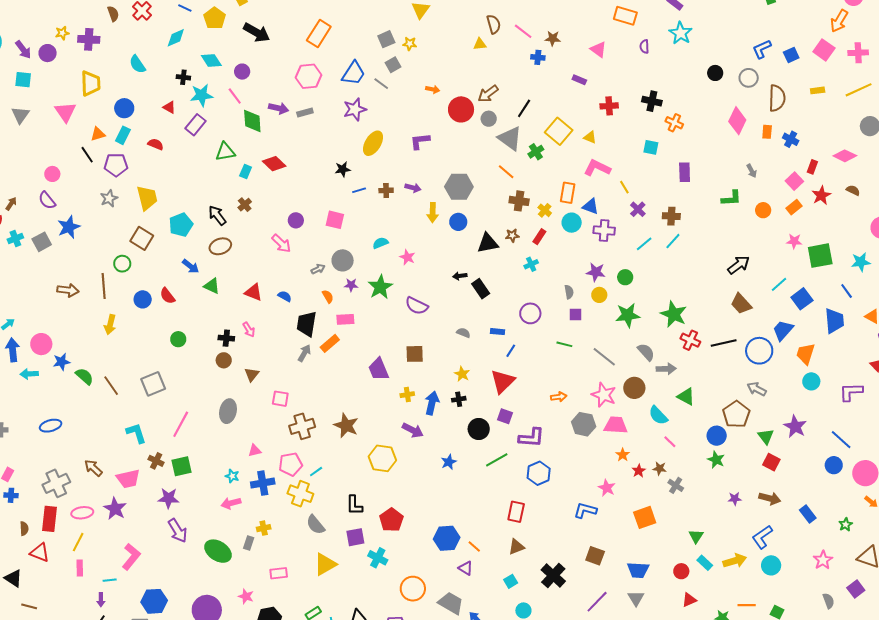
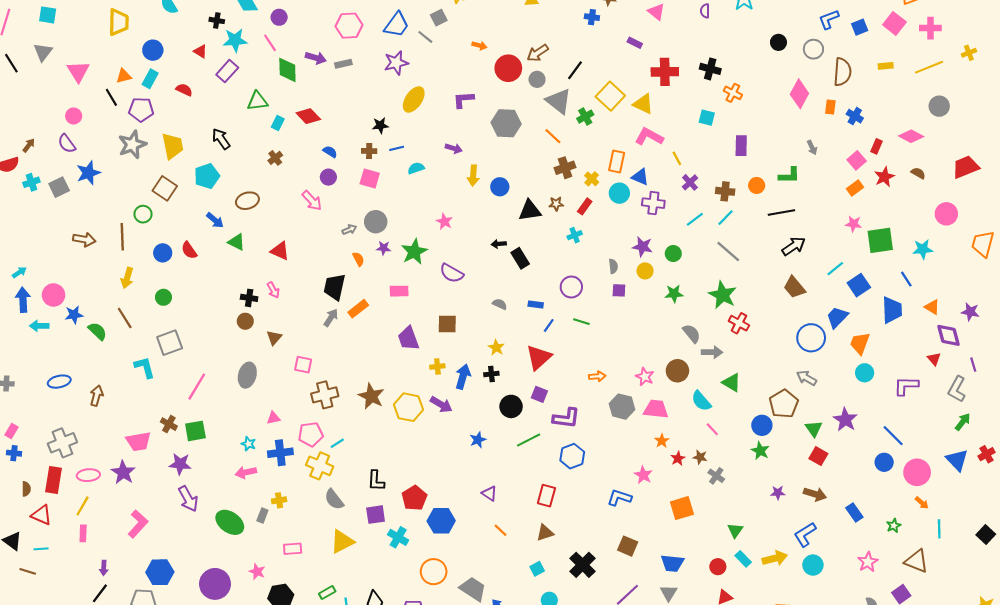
red cross: (609, 106) -> (665, 72), size x1.4
pink triangle: (65, 112) -> (78, 72), moved
yellow triangle: (590, 137) -> (643, 104), size x1.5
gray hexagon: (459, 187) -> (506, 123), moved
brown cross: (386, 190) -> (369, 151), moved
gray star: (109, 198) -> (132, 145), size x1.5
brown cross: (519, 201) -> (565, 168), turned -30
orange circle: (763, 210) -> (757, 185), moved
black arrow: (217, 215) -> (221, 139), moved
cyan semicircle: (380, 243) -> (416, 168), moved
blue semicircle: (285, 296) -> (330, 152), moved
green star: (628, 315) -> (674, 294), size x0.7
pink rectangle: (345, 319) -> (399, 291), moved
green circle: (178, 339) -> (163, 297), moved
black line: (724, 343) -> (781, 213), moved
green line: (564, 344) -> (581, 322), moved
gray line: (604, 357) -> (728, 251), moved
brown line: (111, 386) -> (125, 318), moved
pink star: (604, 395) -> (645, 377), size x0.7
cyan L-shape: (136, 433) -> (145, 367), moved
yellow hexagon: (382, 458) -> (409, 407), moved
brown arrow: (93, 468) -> (96, 396), moved, turned 60
blue hexagon: (447, 538) -> (441, 521), moved
purple triangle: (466, 568) -> (489, 493), moved
cyan line: (110, 580) -> (41, 549), moved

